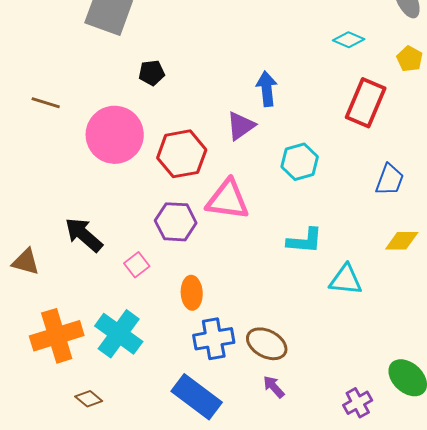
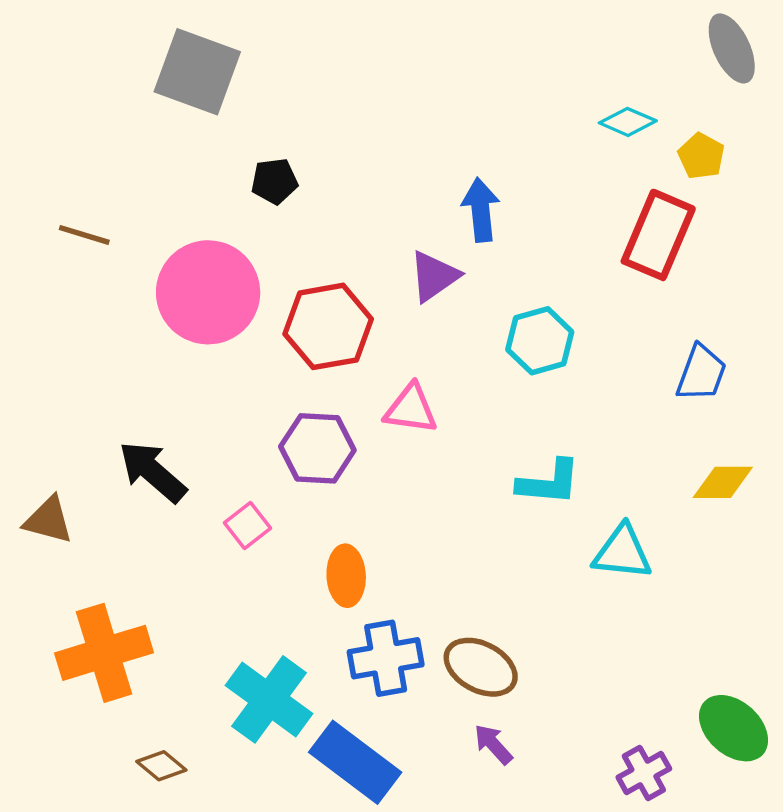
yellow pentagon: (410, 59) -> (701, 156), moved
pink triangle: (228, 200) -> (411, 409), size x0.7
cyan cross: (119, 334) -> (269, 699), moved

